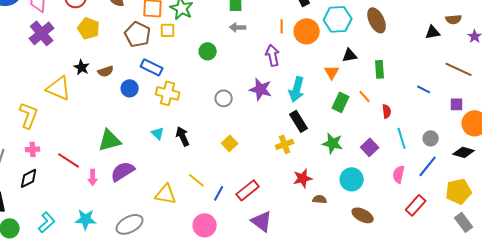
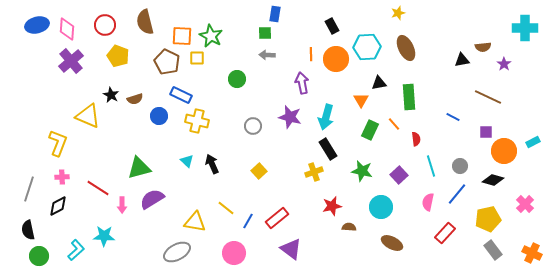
green rectangle: (380, 69) -> (409, 97), size x1.4
cyan star: (86, 219) -> (104, 236), moved
gray ellipse: (130, 224) -> (177, 252), moved

